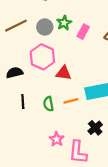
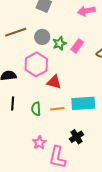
green star: (64, 23) -> (59, 43), moved

